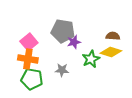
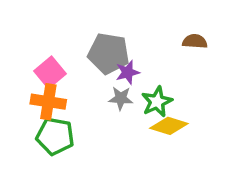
brown semicircle: (113, 36) -> (195, 41), moved
yellow diamond: (111, 52) -> (169, 126), moved
gray star: (62, 70) -> (121, 98), moved

